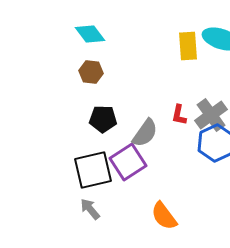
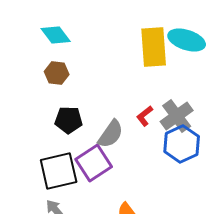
yellow rectangle: (188, 46) -> (154, 47), size x1.4
red L-shape: (179, 115) -> (145, 116), turned 40

